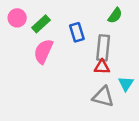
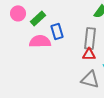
blue rectangle: (77, 32) -> (57, 31), moved
pink semicircle: (43, 51) -> (40, 41), turned 65

